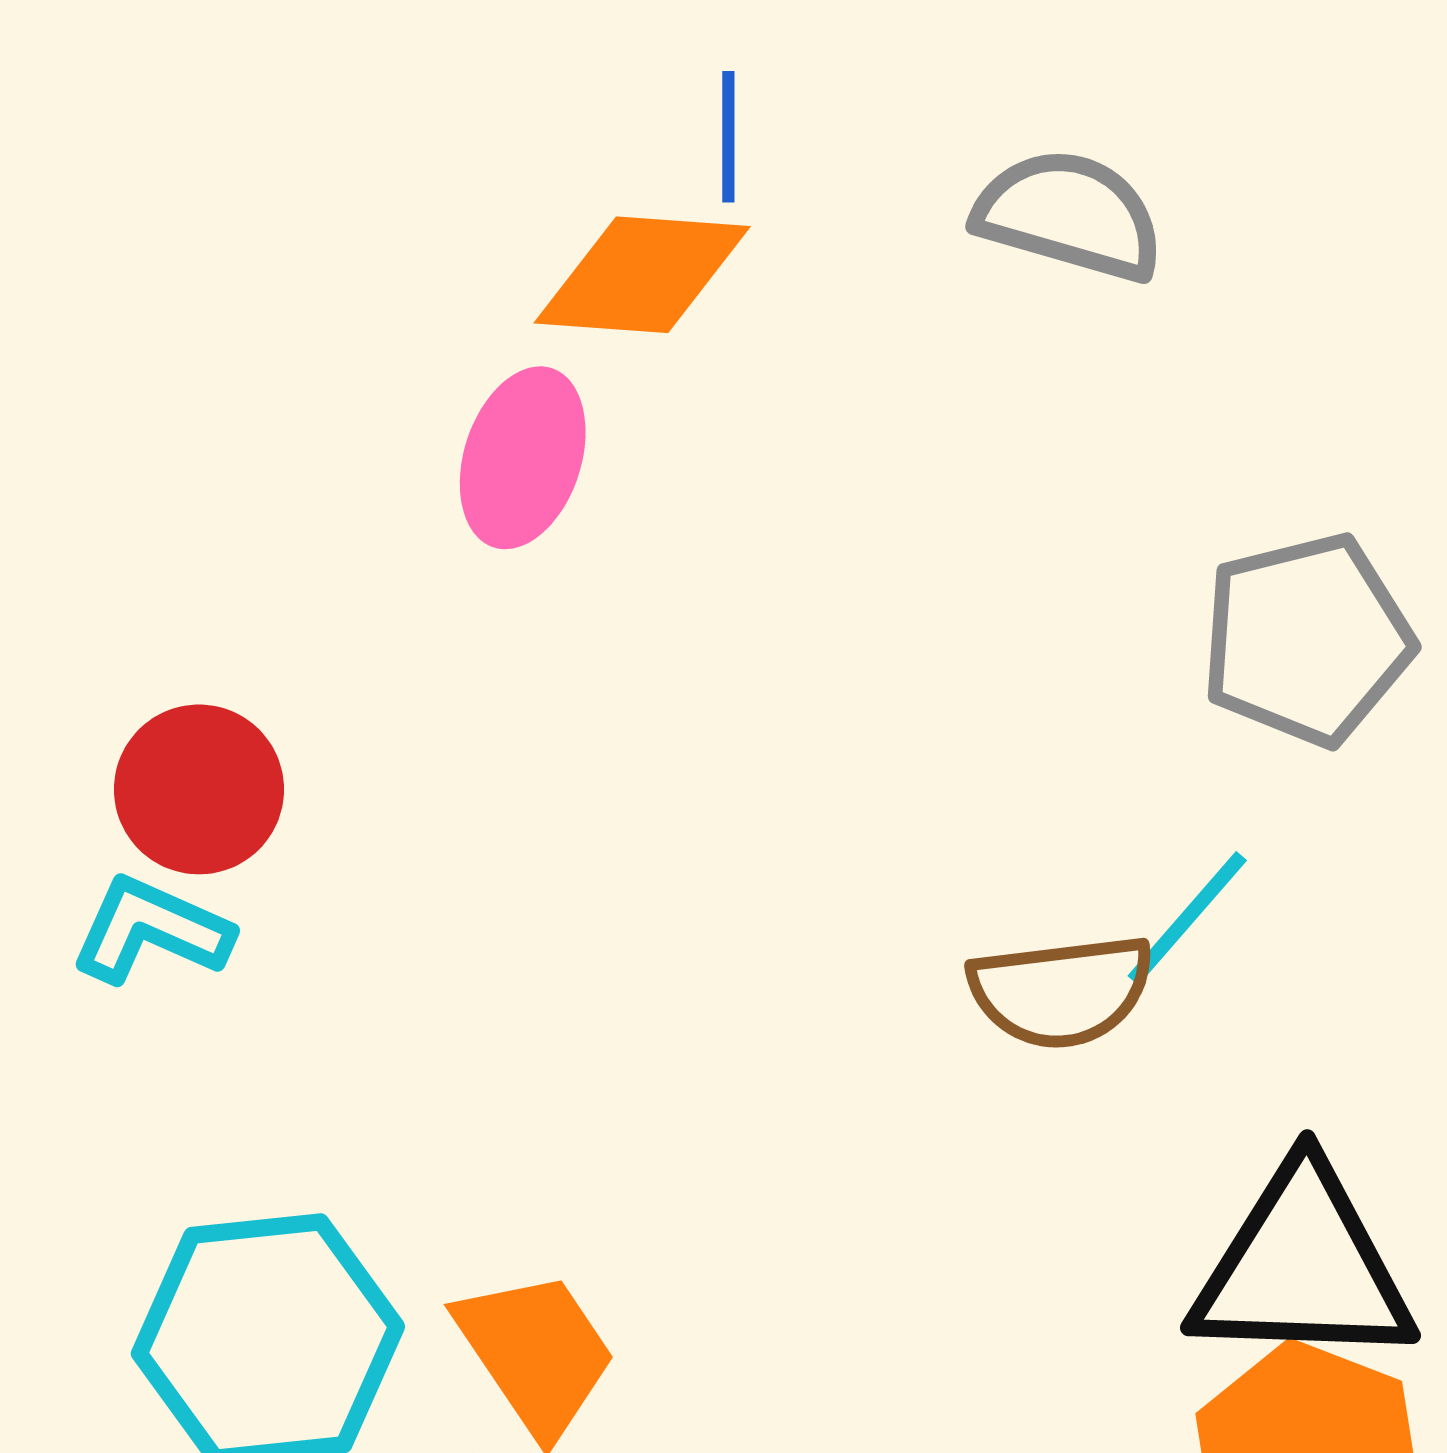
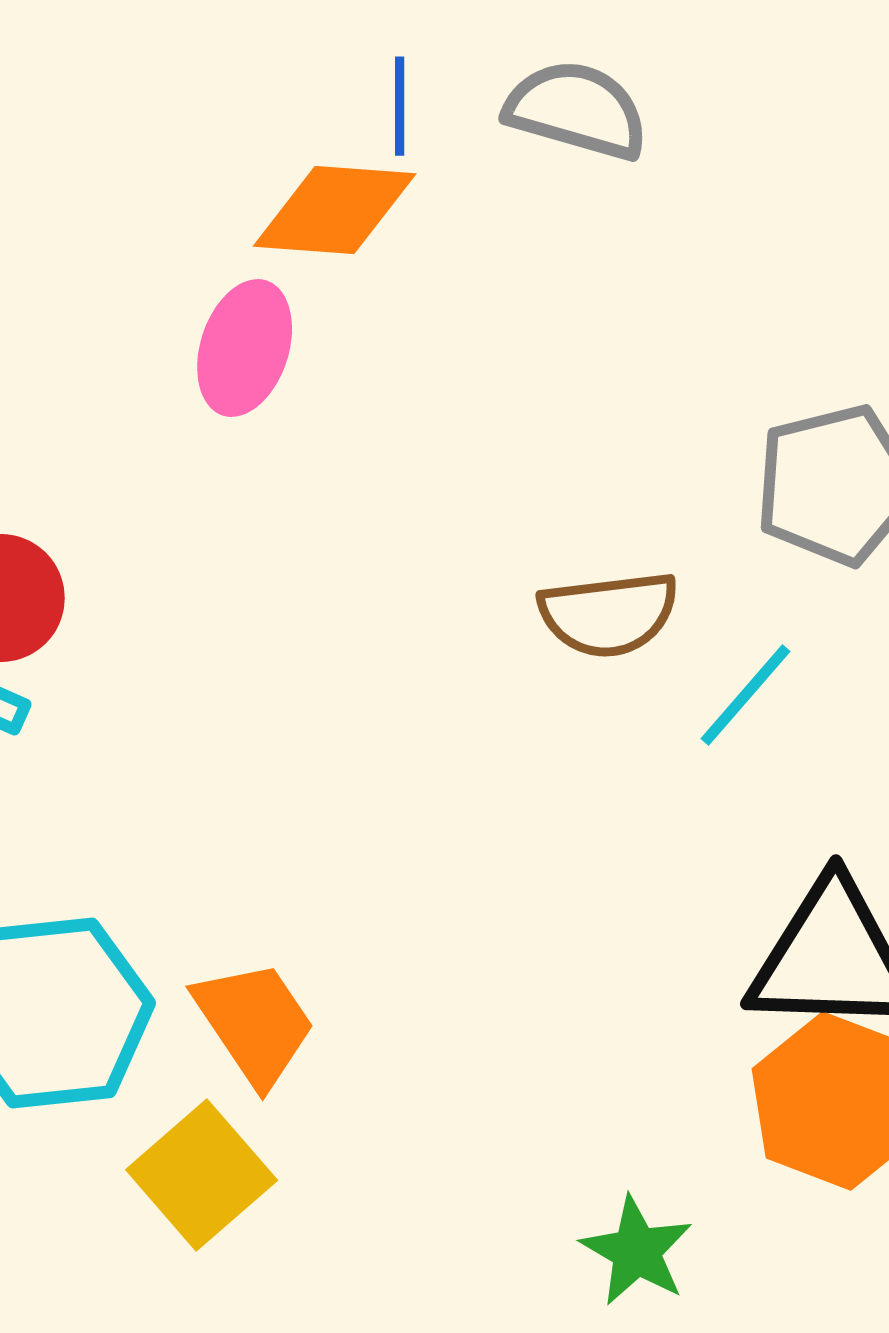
gray semicircle: (1069, 215) -> (577, 110), moved
brown semicircle: (1061, 991) -> (609, 614), moved

